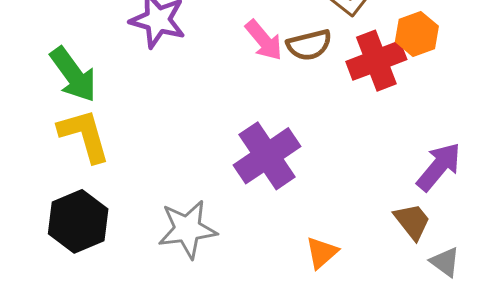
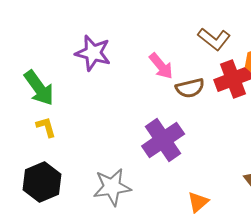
brown semicircle: (309, 45) -> (190, 88), moved
yellow L-shape: (84, 135) -> (46, 127), size x0.6

